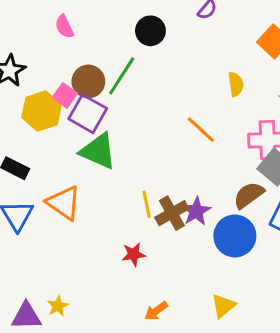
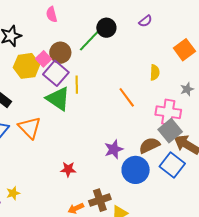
green line: (122, 76) -> (90, 40), moved
yellow line: (147, 204) -> (77, 85), moved
brown cross: (172, 213) -> (100, 200), moved

